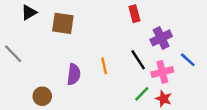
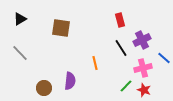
black triangle: (29, 12) -> (20, 19), moved
black line: (138, 60) -> (121, 48), moved
purple semicircle: (74, 74) -> (70, 81), moved

